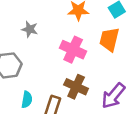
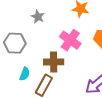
brown cross: (76, 87) -> (54, 62), moved, turned -36

